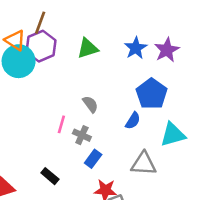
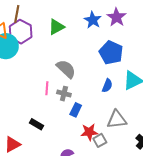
gray semicircle: (90, 104) -> (66, 69), size x1.5
blue semicircle: (133, 121) -> (107, 86), moved
gray triangle: (144, 164) -> (117, 120), moved
black rectangle: (50, 176) -> (36, 124), moved

